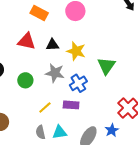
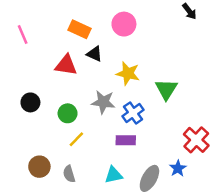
black triangle: (52, 45) -> (94, 54), moved, turned 32
yellow line: (45, 107) -> (76, 139), moved
gray semicircle: (41, 132) -> (69, 174), moved

